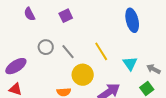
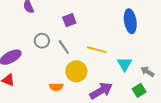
purple square: (66, 16) -> (69, 20), moved
yellow line: (101, 51) -> (97, 50), turned -48

